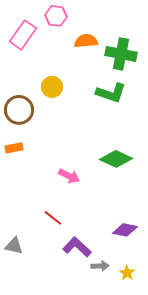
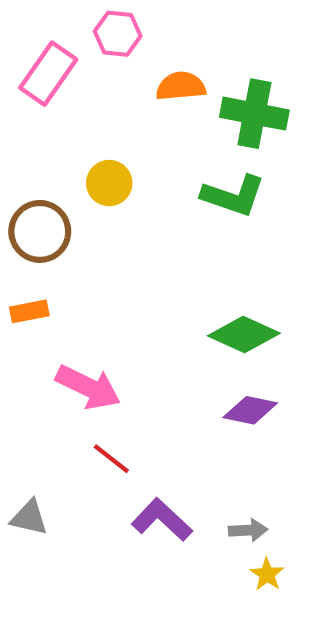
pink arrow: (69, 176) -> (88, 387), moved, size x1.4
purple diamond: (125, 230) -> (250, 410), moved
gray arrow: (100, 266) -> (248, 530), moved

